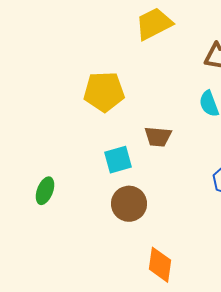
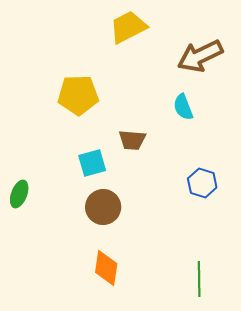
orange diamond: (160, 265) -> (106, 268), moved

